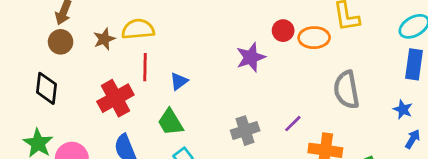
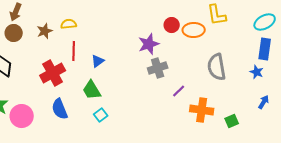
yellow semicircle: (138, 29) -> (69, 24), size x0.7
blue star: (403, 109) -> (257, 72), moved
gray cross: (245, 131) -> (158, 68), moved

